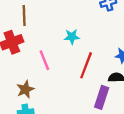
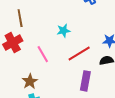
red line: (86, 65) -> (79, 54), turned 45
purple rectangle: (102, 97) -> (85, 81), moved

